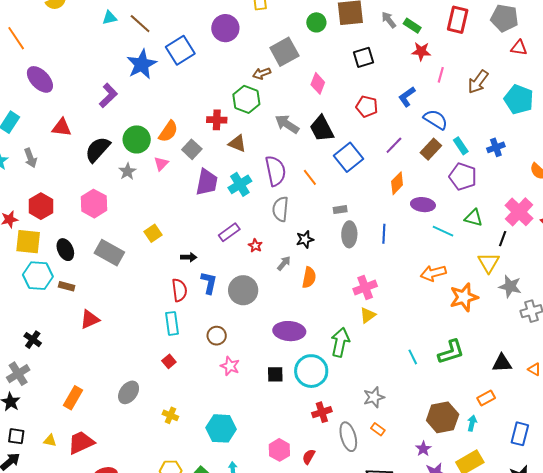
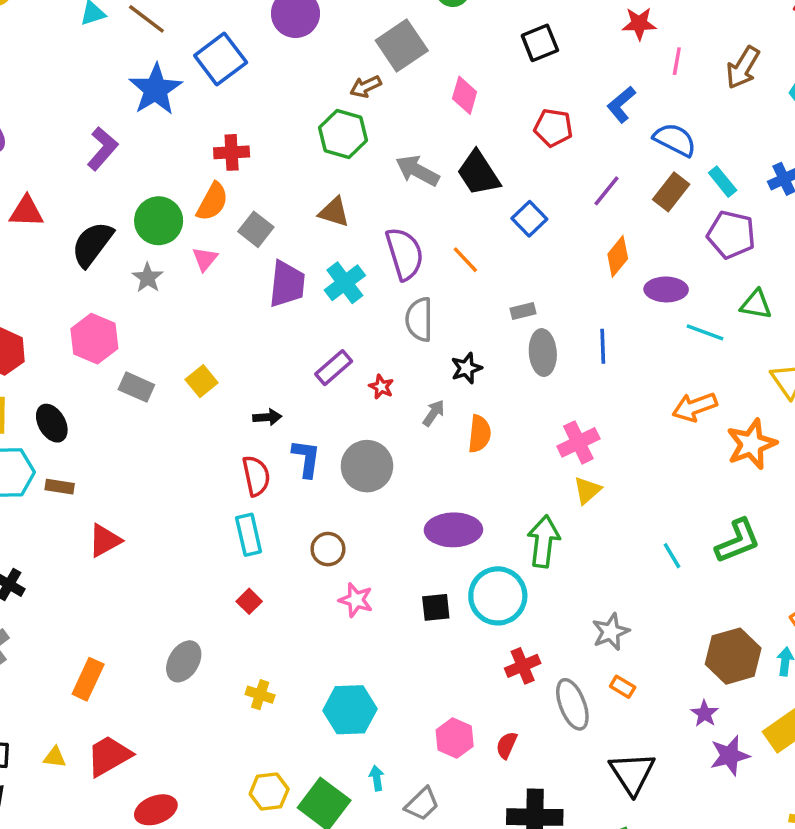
red cross: (217, 120) -> (232, 152), moved
blue square: (349, 157) -> (529, 219), size x0.7
gray rectangle: (109, 253) -> (136, 387), moved, size x0.7

